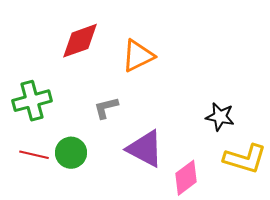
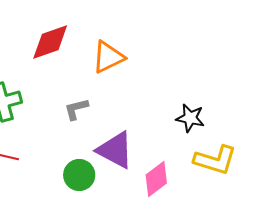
green circle: (71, 153) -> (79, 175), moved

